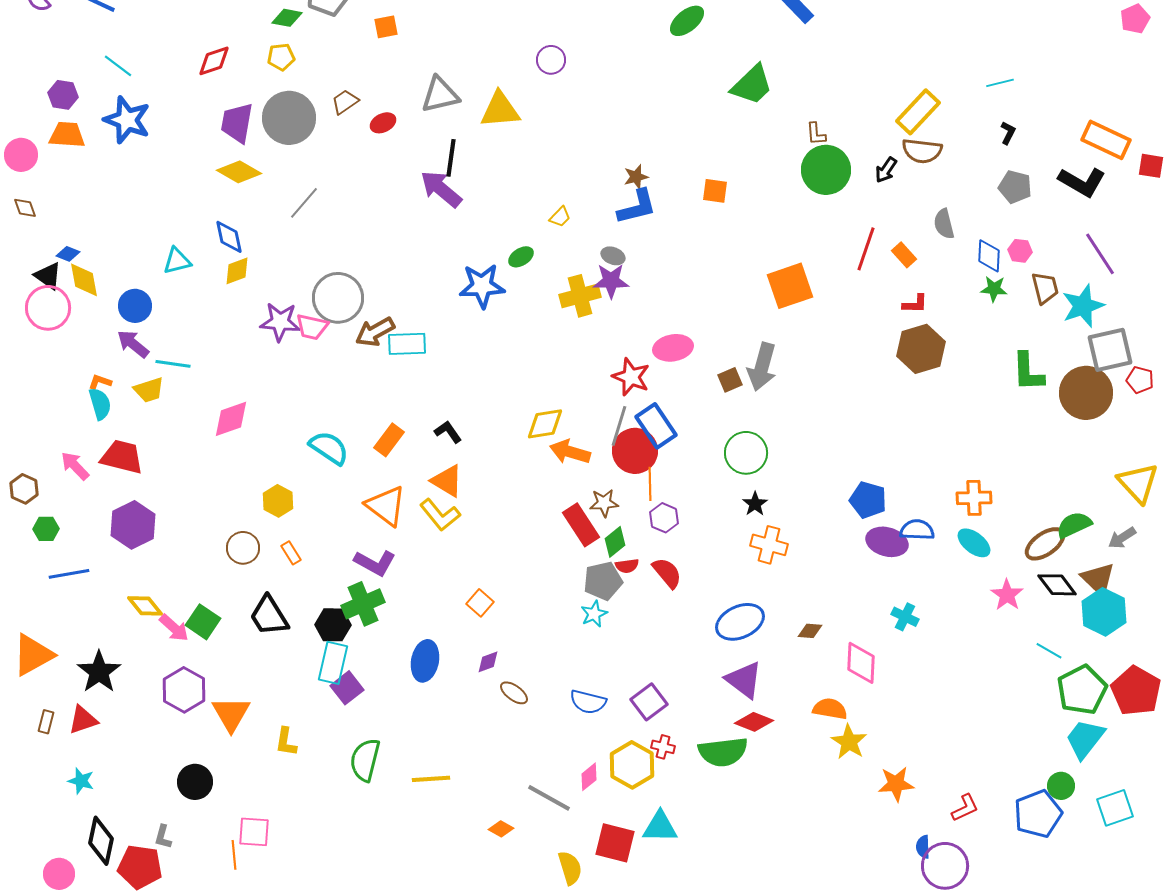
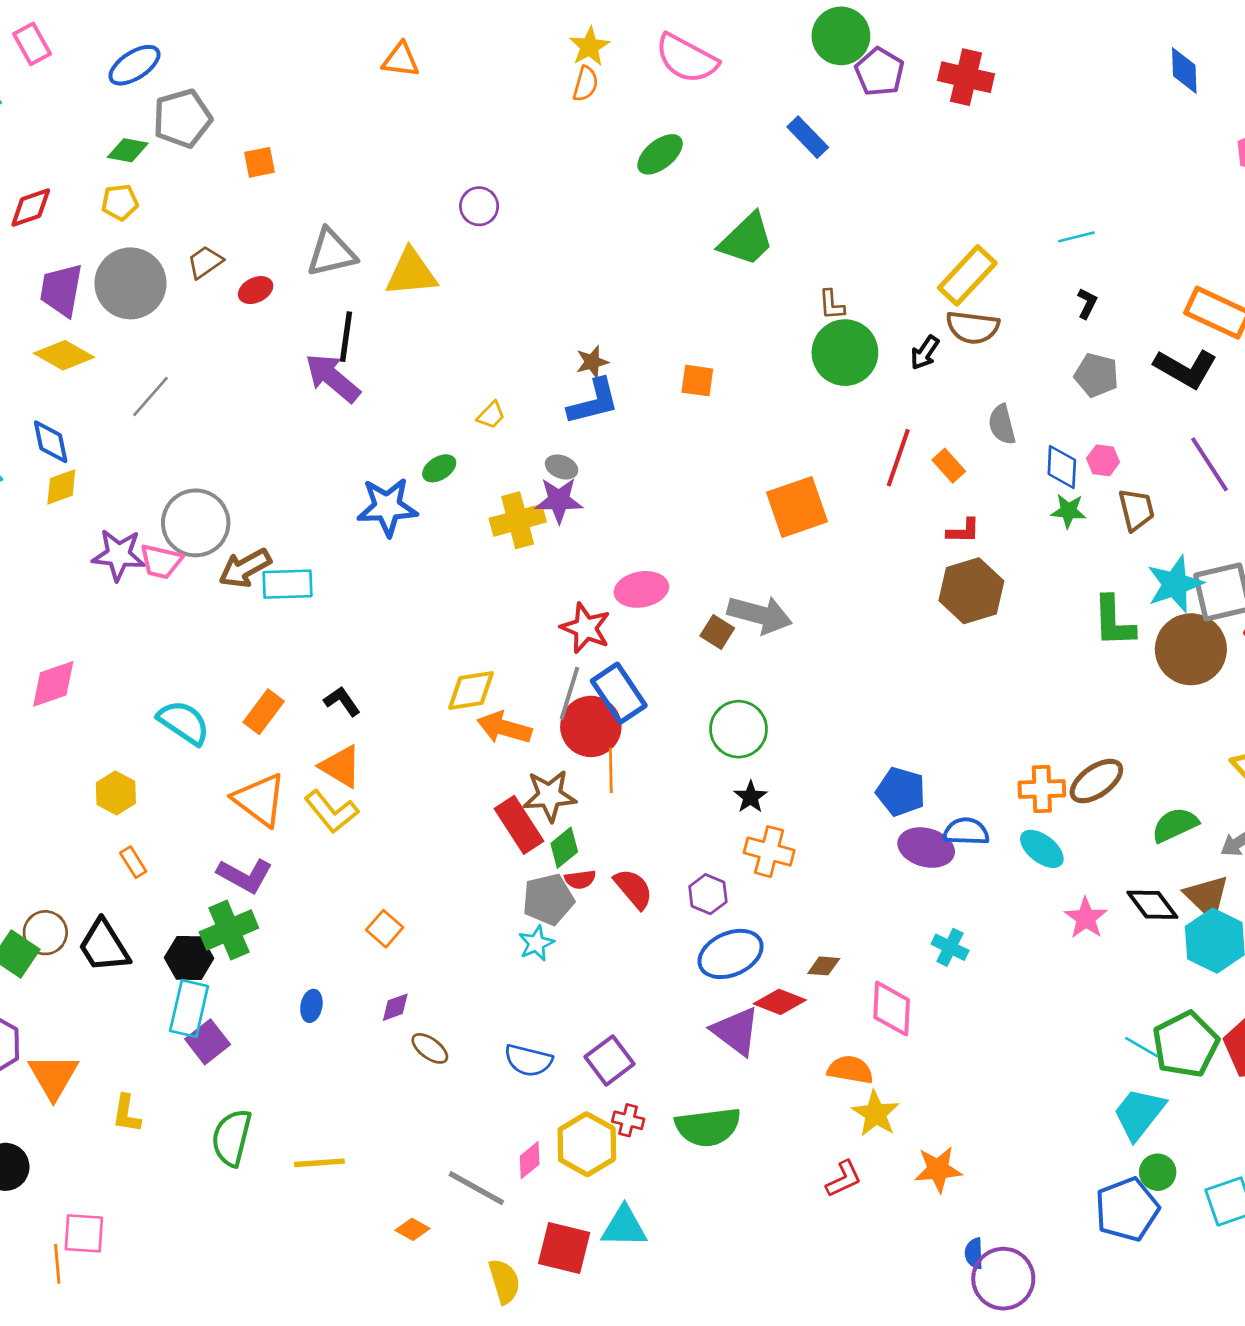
cyan star: (1083, 306) -> (1175, 584), moved
gray arrow: (762, 367) -> (760, 615), turned -90
brown square: (730, 380) -> (717, 632), turned -35
brown star: (604, 503) -> (550, 796), size x1.4
purple hexagon: (664, 518) -> (708, 894), moved
brown ellipse: (1045, 544) -> (1096, 781), moved
brown circle: (243, 548) -> (45, 933), moved
cyan line: (1049, 651) -> (1142, 1047), moved
blue ellipse: (425, 661) -> (311, 1006), size x0.6
red diamond: (754, 722) -> (780, 1002), moved
cyan trapezoid: (1085, 739) -> (1139, 1114), moved
red L-shape: (965, 808) -> (844, 1179), moved

